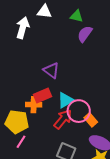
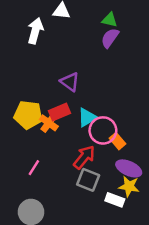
green triangle: (77, 16) -> (110, 20), moved
orange cross: (34, 105) -> (49, 123), turned 35
red arrow: (63, 119) -> (84, 157), moved
yellow pentagon: (17, 122) -> (28, 115), moved

